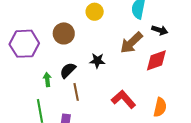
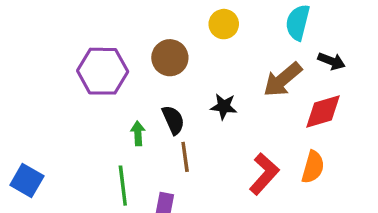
black semicircle: (68, 70) -> (173, 120), turned 108
red L-shape: (124, 99) -> (264, 174), turned 80
orange semicircle: (160, 107) -> (313, 167), moved

